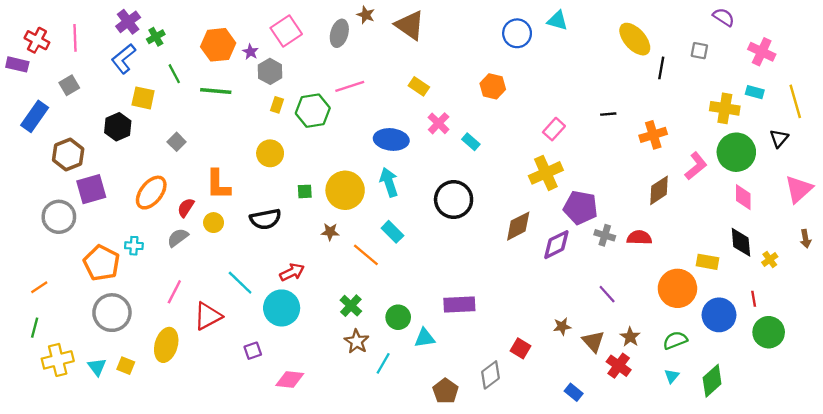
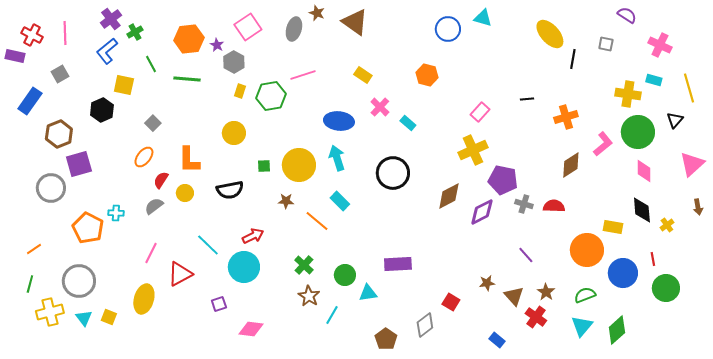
orange ellipse: (151, 193) -> (144, 157), moved, size x0.7
gray circle: (112, 313) -> (79, 281), moved
cyan triangle: (672, 376) -> (582, 326), size x1.6

